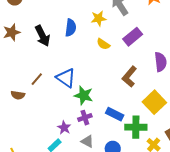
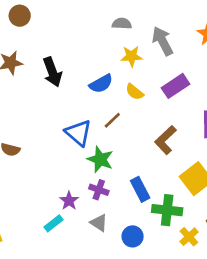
blue semicircle: (71, 28) -> (101, 84), moved, turned 48
brown line: (37, 79) -> (112, 120), moved
blue rectangle: (115, 114) -> (140, 189), turned 30
purple cross: (85, 118) -> (99, 190), turned 32

